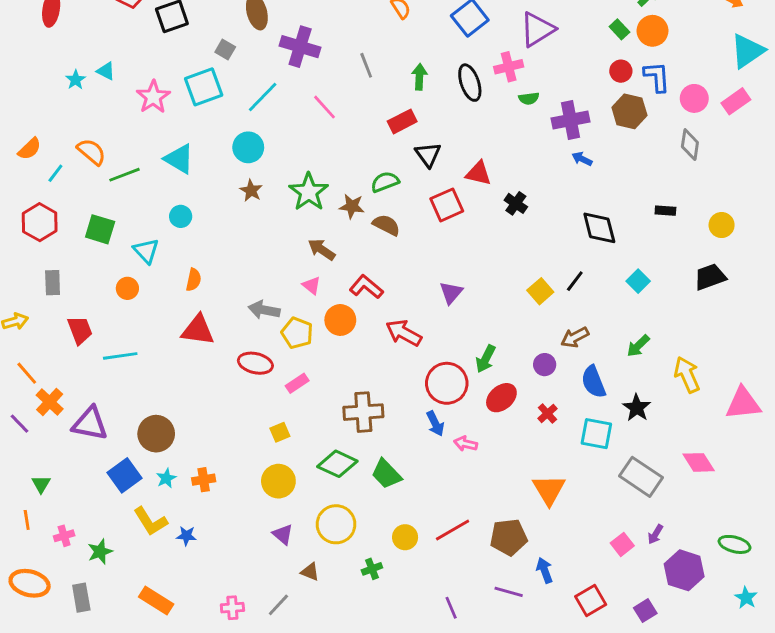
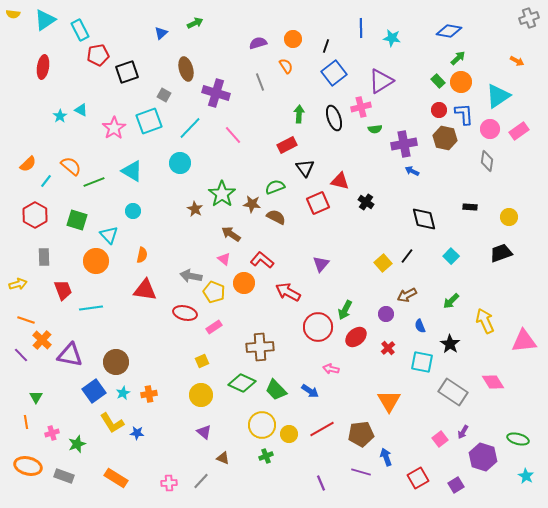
cyan triangle: (747, 51) -> (498, 96), moved
gray line: (366, 65) -> (260, 82), moved
brown star: (251, 190) -> (195, 209), moved
orange circle: (127, 288) -> (96, 261), size x1.6
orange line: (27, 373) -> (26, 320), turned -30
blue semicircle: (594, 382) -> (420, 326), size x0.6
blue arrow: (435, 424) -> (310, 391), moved, turned -30
yellow circle: (336, 524) -> (262, 425), moved
gray rectangle: (81, 598) -> (64, 476), turned -60

